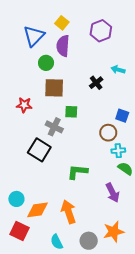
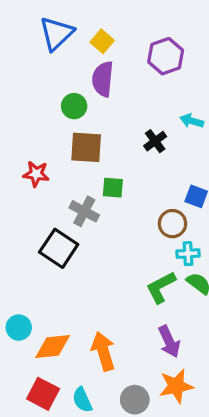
blue triangle: (34, 36) -> (56, 33), moved
green L-shape: (77, 172) -> (161, 287), moved, turned -35
purple arrow: (112, 193) -> (169, 342), moved
red square: (20, 231) -> (43, 394), moved

